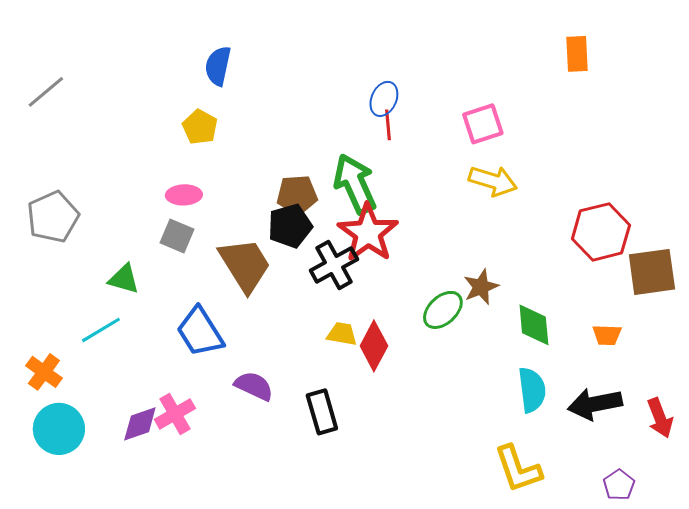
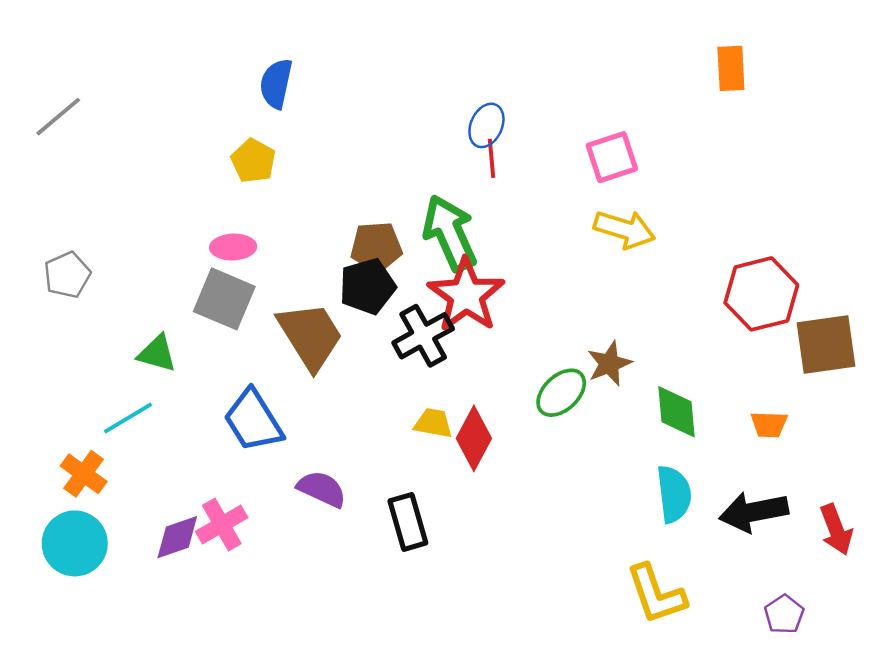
gray pentagon: (53, 217) -> (67, 275), size x0.7
gray square: (177, 236) -> (224, 299), size x1.4
orange cross: (44, 372) -> (84, 474), moved

